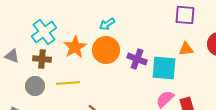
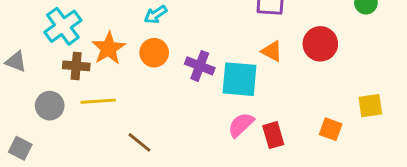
orange triangle: (186, 49) -> (272, 51), turned 35
orange circle: (106, 50) -> (154, 53), size x0.7
brown cross: (42, 59) -> (76, 66), moved

